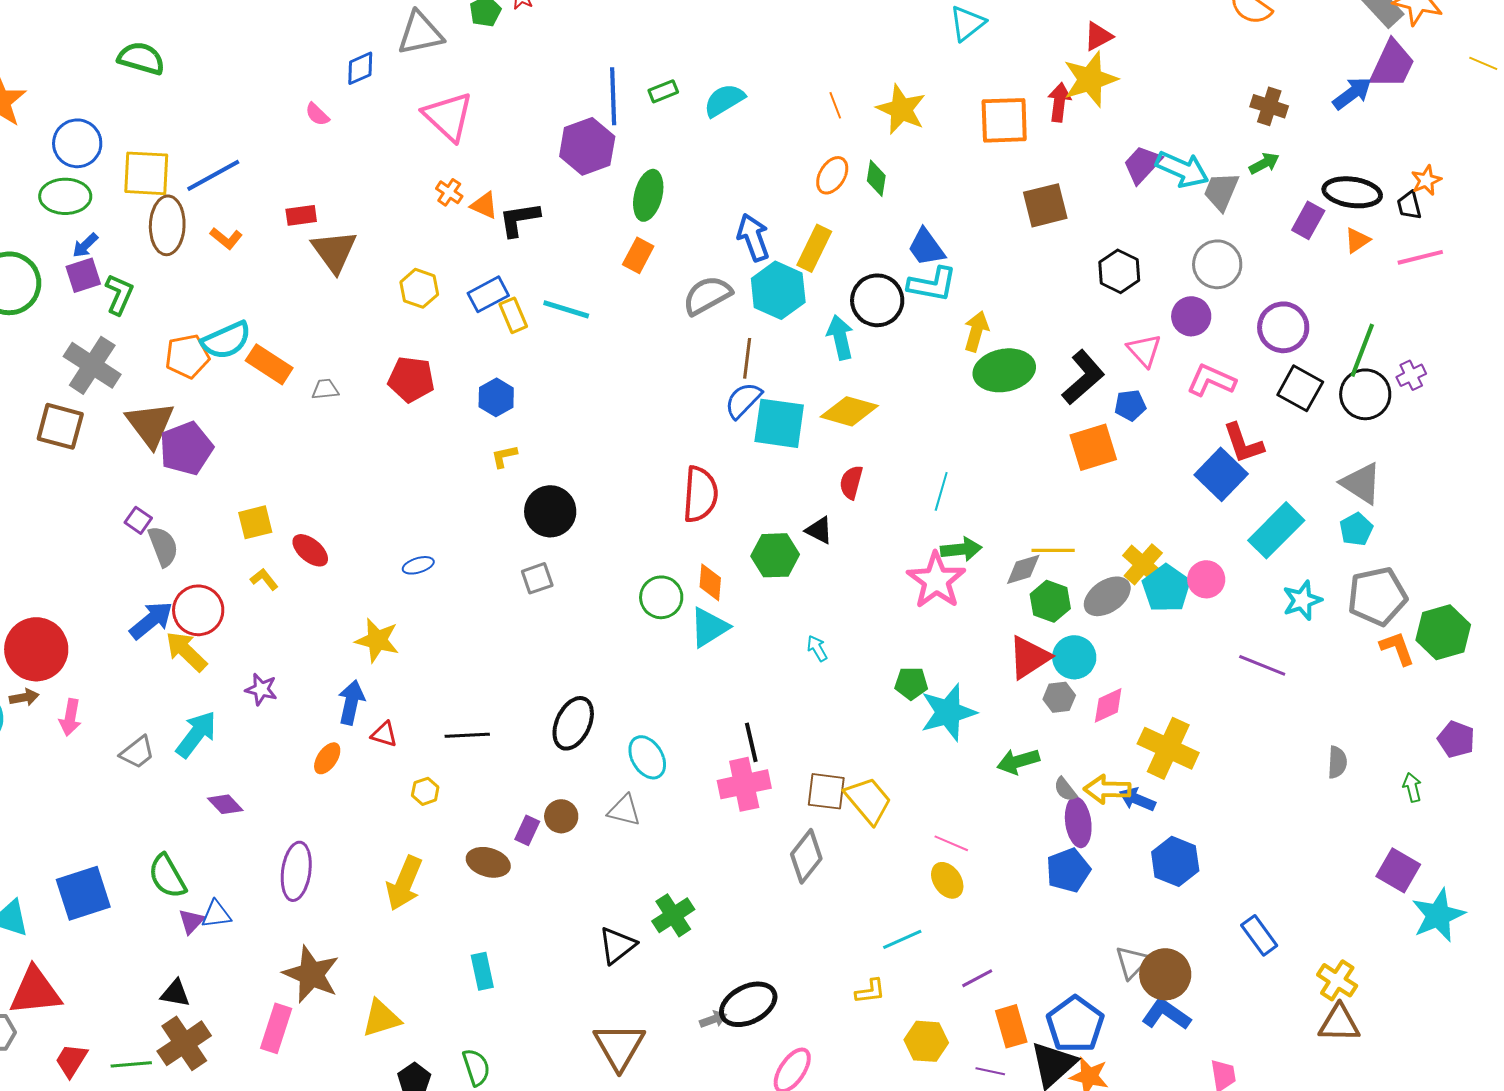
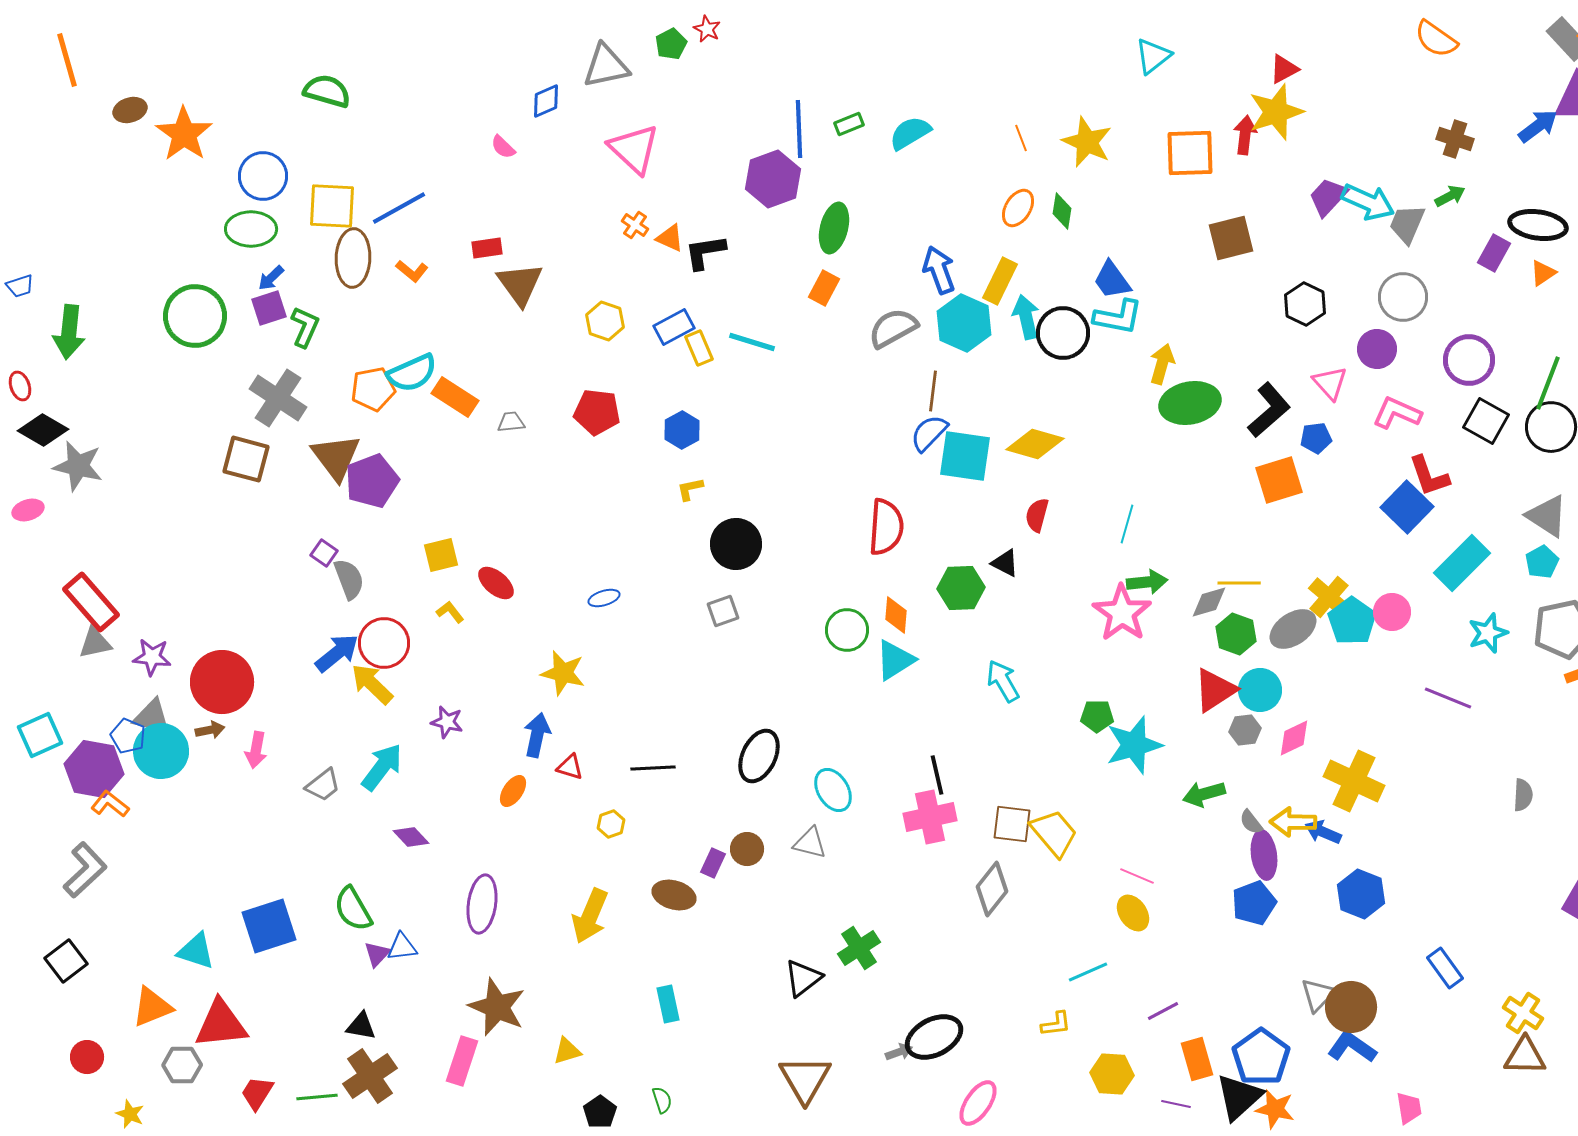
cyan arrow: (840, 337) -> (1026, 317), moved
cyan arrow: (817, 648) -> (1003, 681), size x1.6
yellow triangle: (381, 1018) -> (567, 1051), size x0.7
green semicircle: (476, 1067) -> (662, 1100), size x0.7

